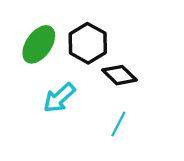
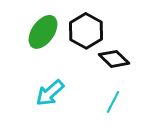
cyan arrow: (59, 98) -> (50, 93), moved

